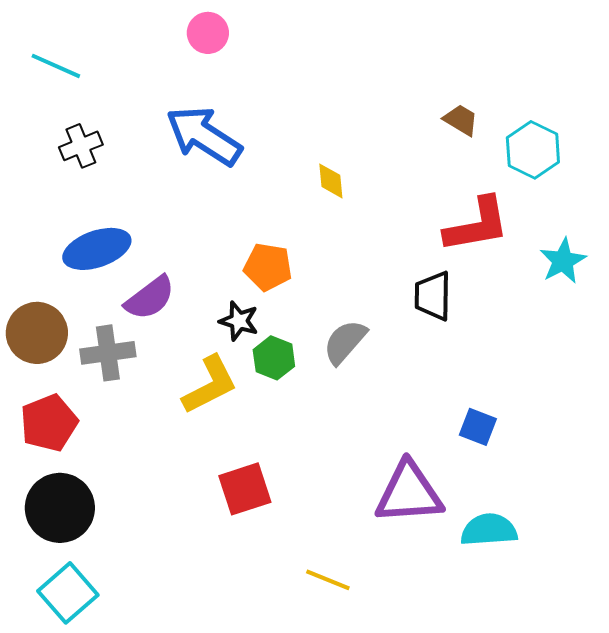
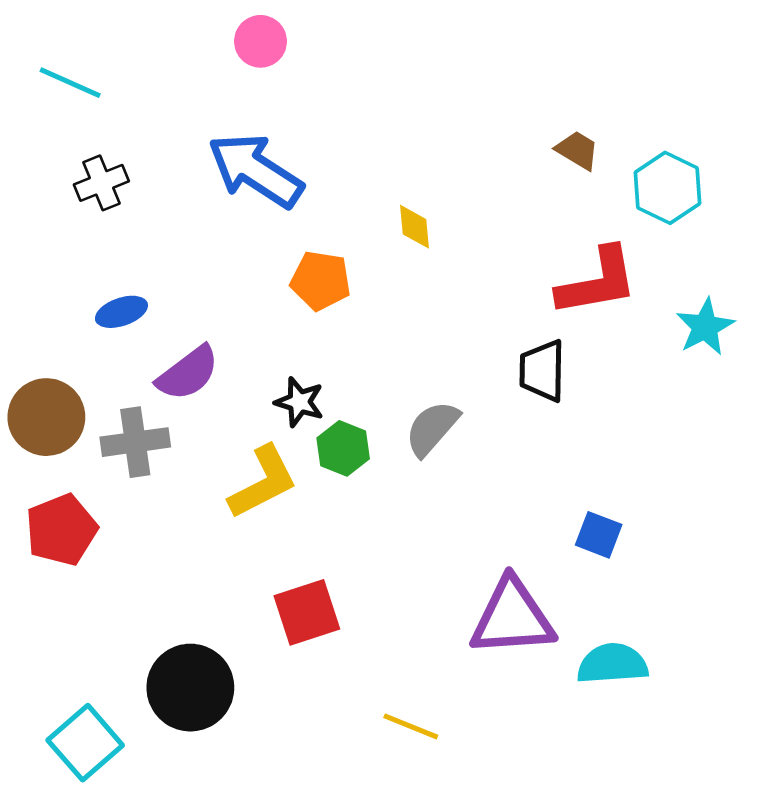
blue ellipse: (97, 249) -> (121, 312), size x0.6
orange pentagon: (268, 267) -> (321, 281), moved
black circle: (60, 508) -> (190, 688), moved

